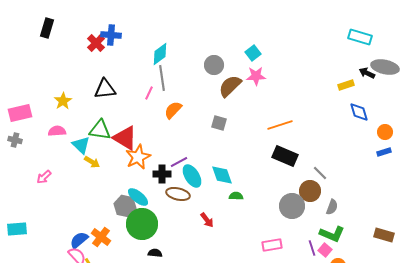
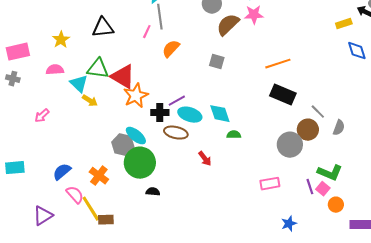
cyan ellipse: (192, 176) -> (190, 115), turned -40
gray semicircle: (332, 207) -> (339, 128), moved
blue semicircle: (79, 240) -> (62, 172), moved

